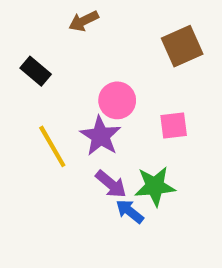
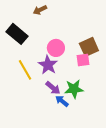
brown square: (182, 46) -> (89, 47), moved
black rectangle: (36, 71) -> (17, 34), size x1.5

